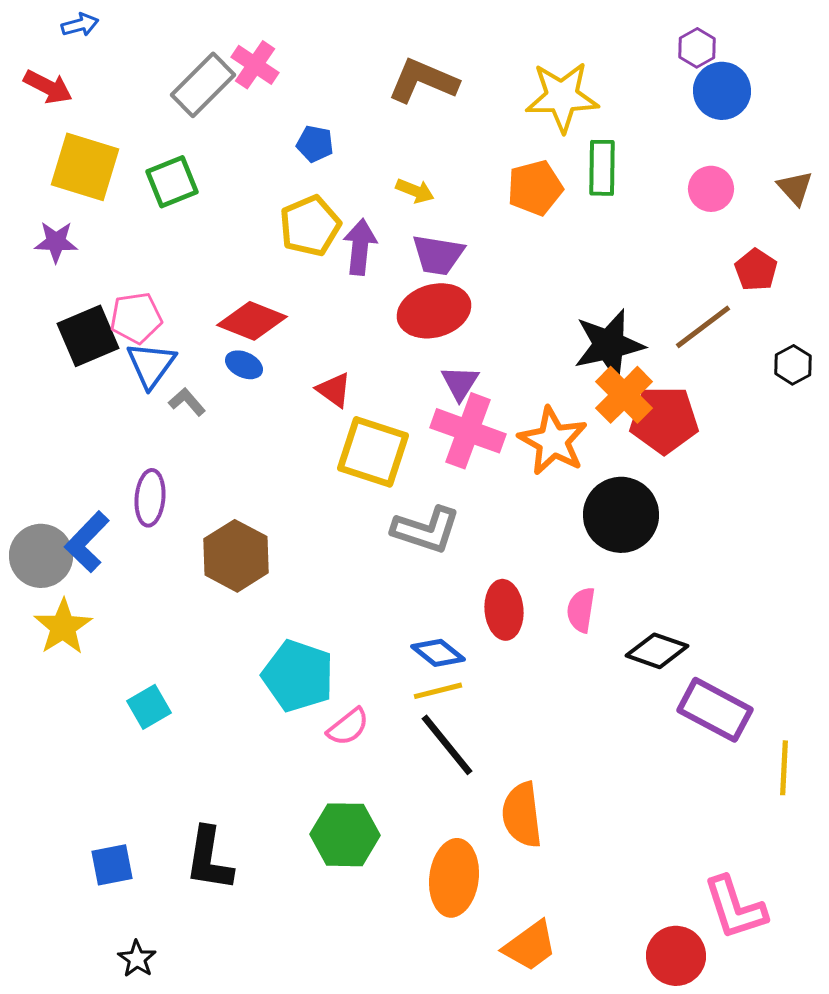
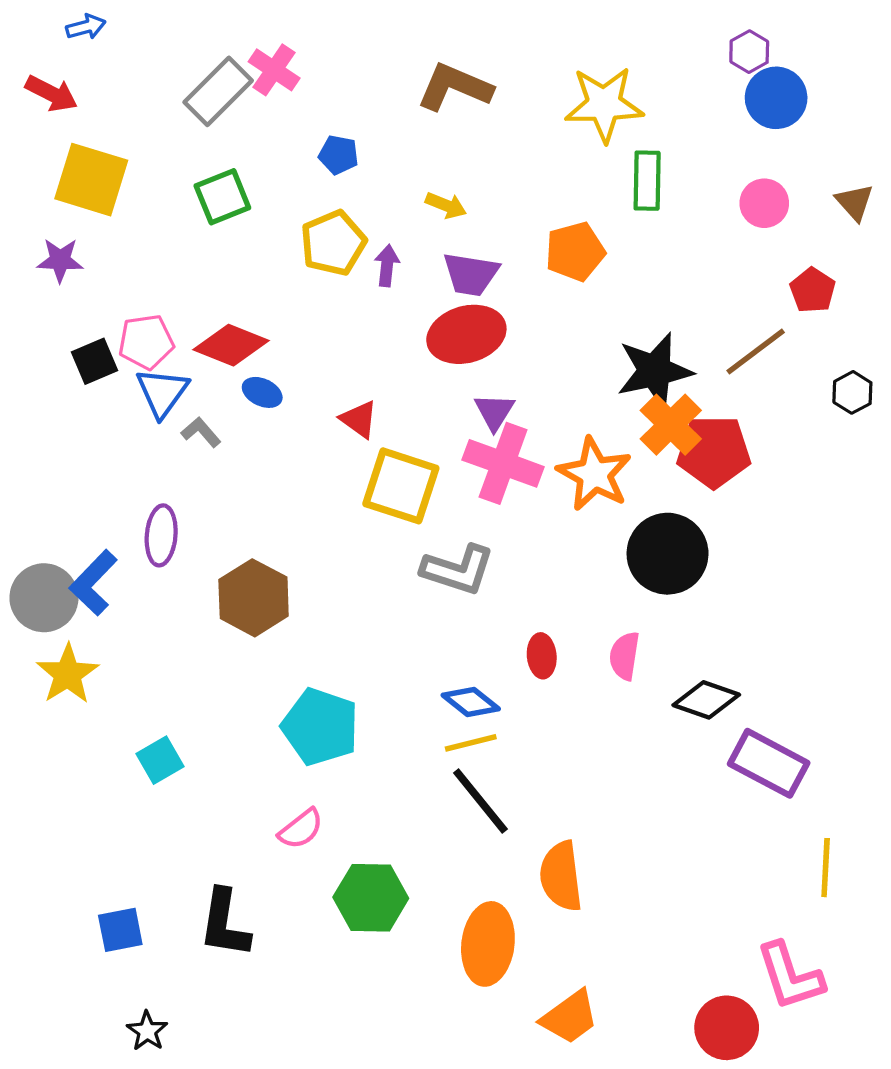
green square: (172, 182) -> (222, 197), moved
orange pentagon: (535, 188) -> (575, 252), moved
purple arrow: (360, 247) -> (387, 266), size x0.7
red diamond: (252, 321) -> (231, 345), moved
black square: (88, 336) -> (94, 361), size x0.7
red ellipse: (504, 610) -> (542, 656), size x0.7
pink semicircle: (348, 727) -> (301, 829), moved
yellow line: (784, 768) -> (826, 868), moved

